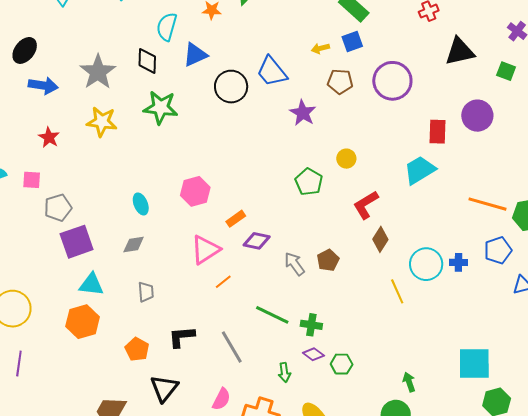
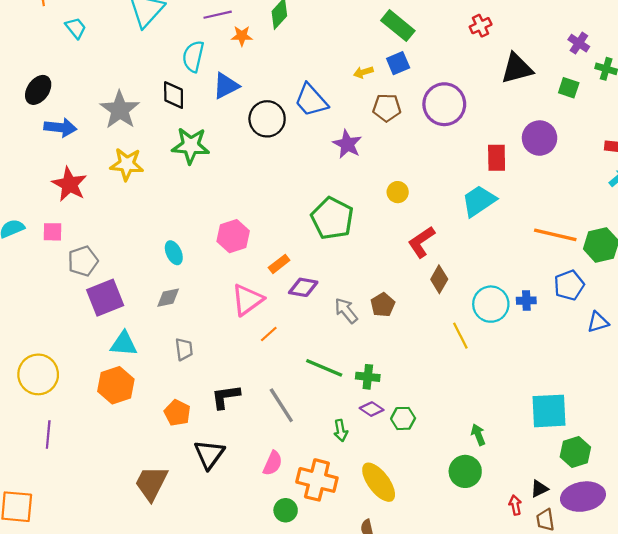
red star: (49, 137) -> (69, 184), size x1.5
green pentagon: (309, 182) -> (332, 218), moved, size x1.4

